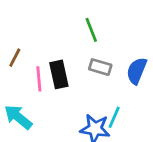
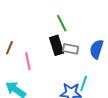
black rectangle: (59, 74) -> (56, 45), moved

